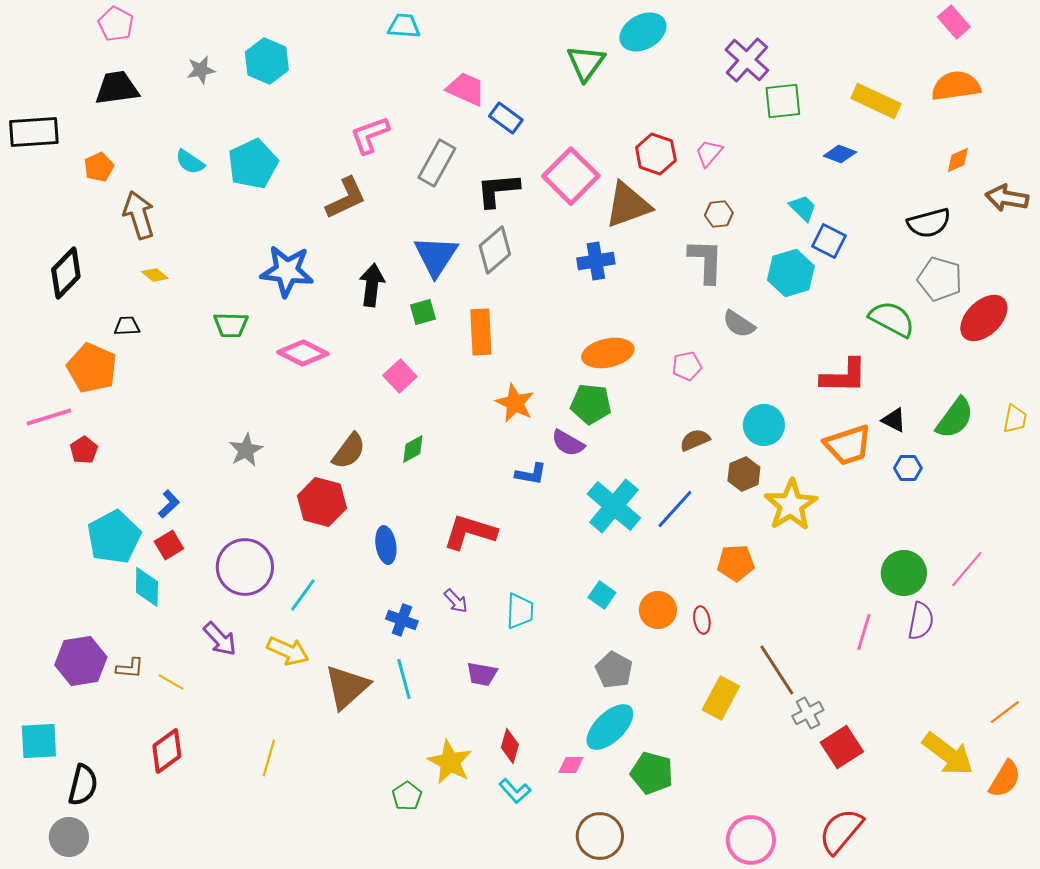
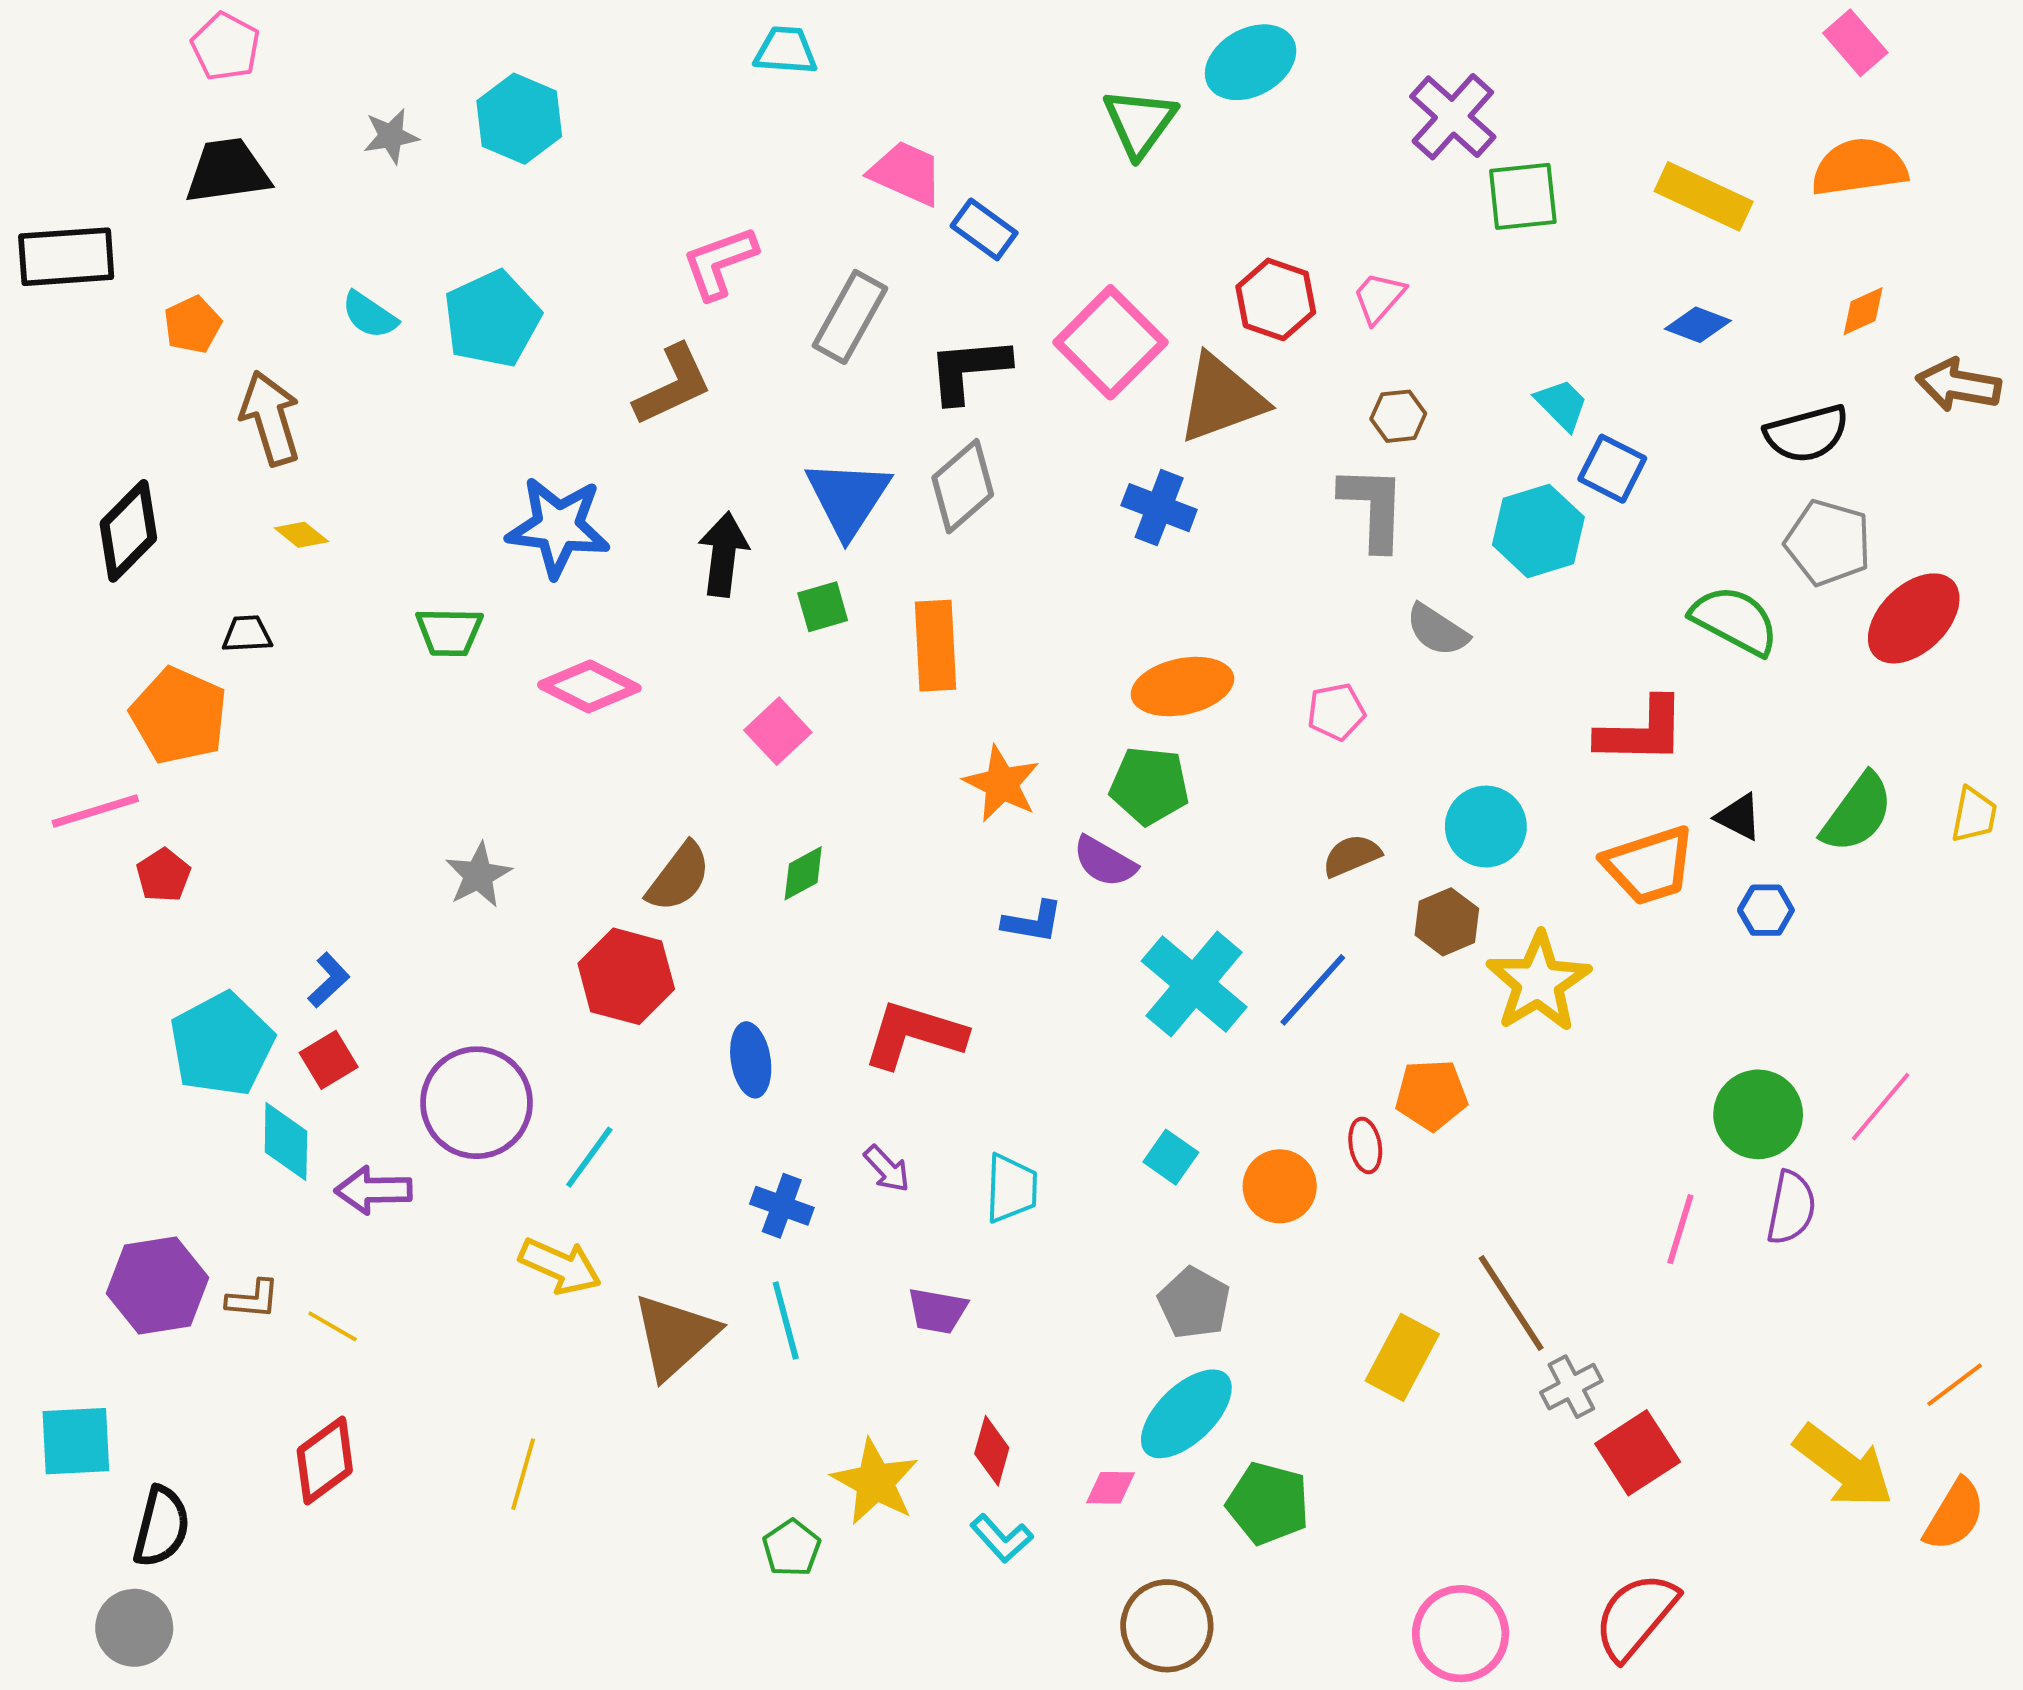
blue diamond: (840, 154) -> (1698, 325), moved
blue cross: (596, 261) -> (1159, 508), turned 30
red ellipse: (702, 620) -> (1365, 1145), moved
purple arrow: (220, 639) -> (373, 1190), moved, turned 132

